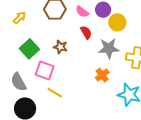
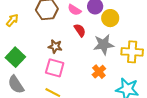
green square: (29, 49) -> (15, 57), moved
pink square: (45, 70) -> (55, 68), moved

